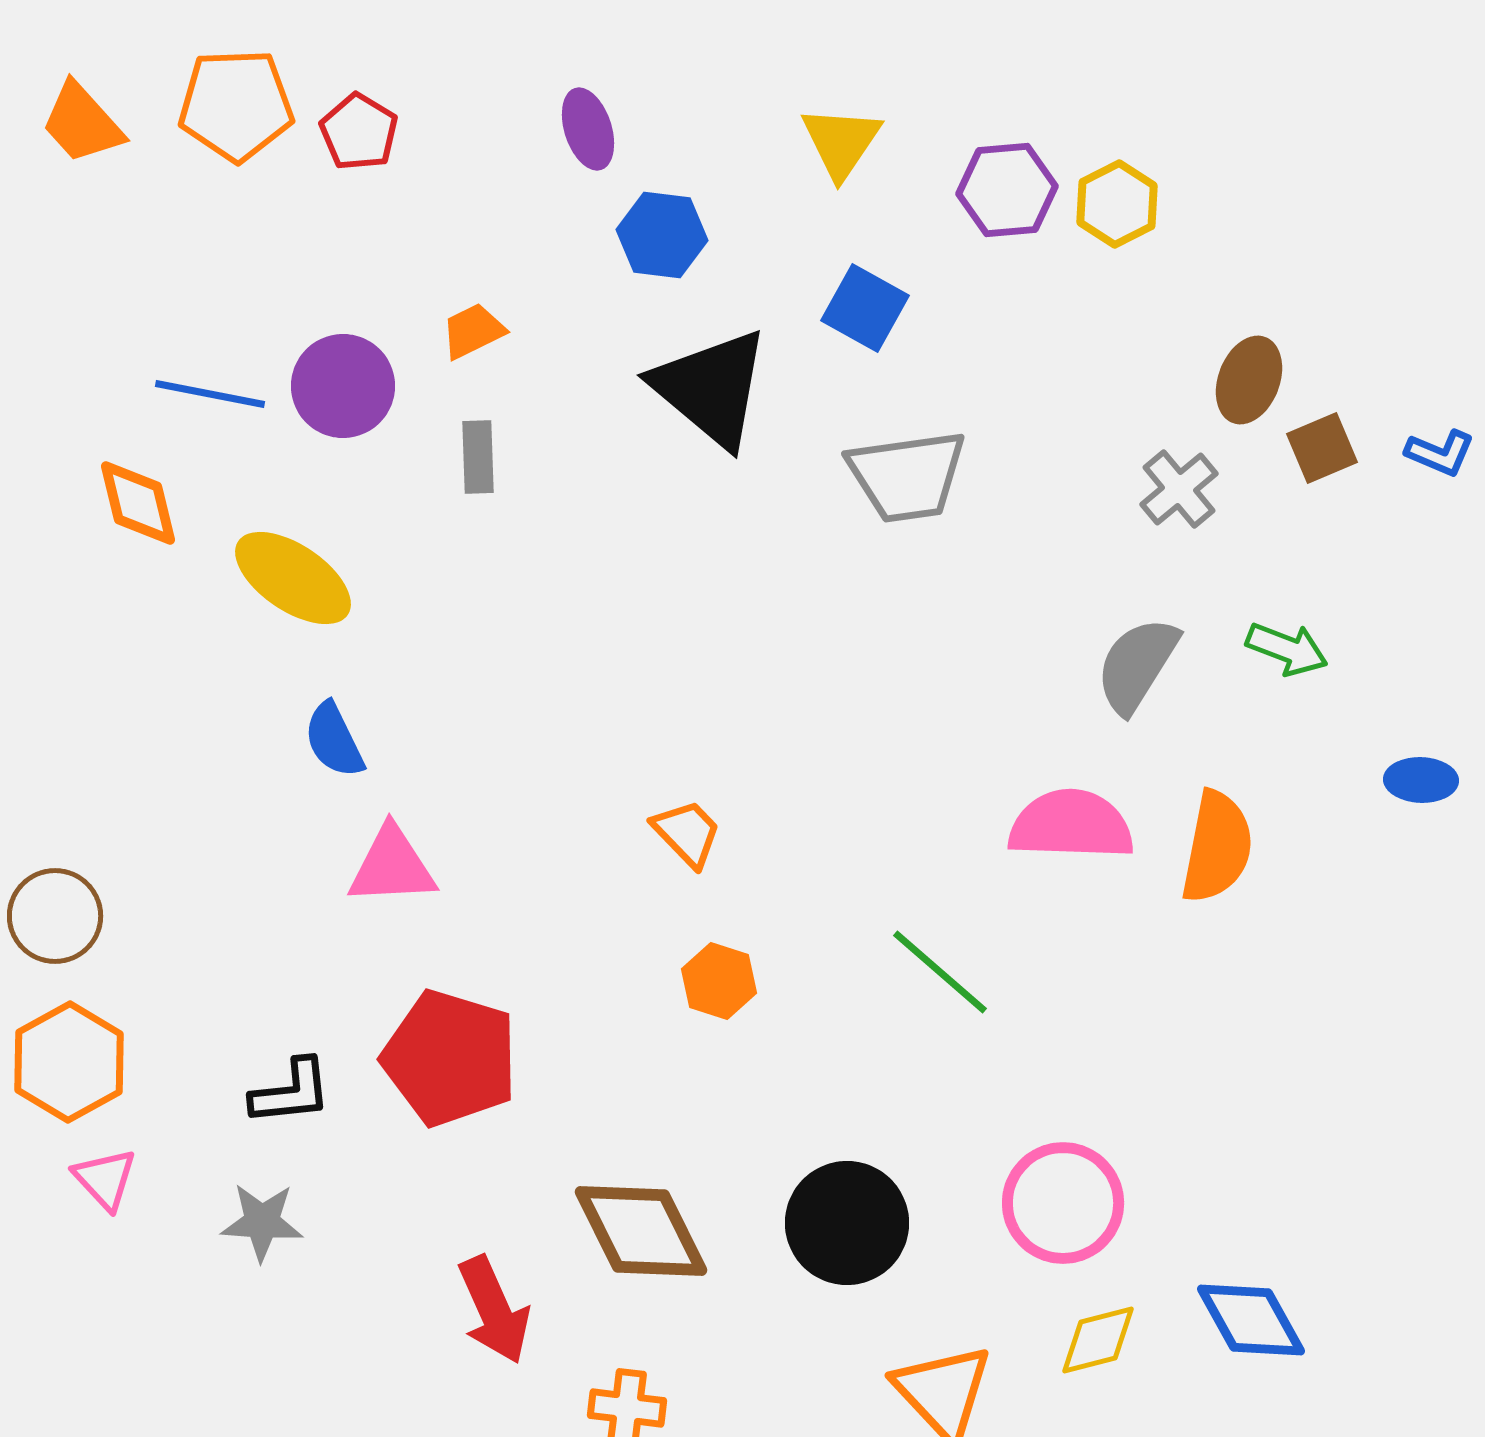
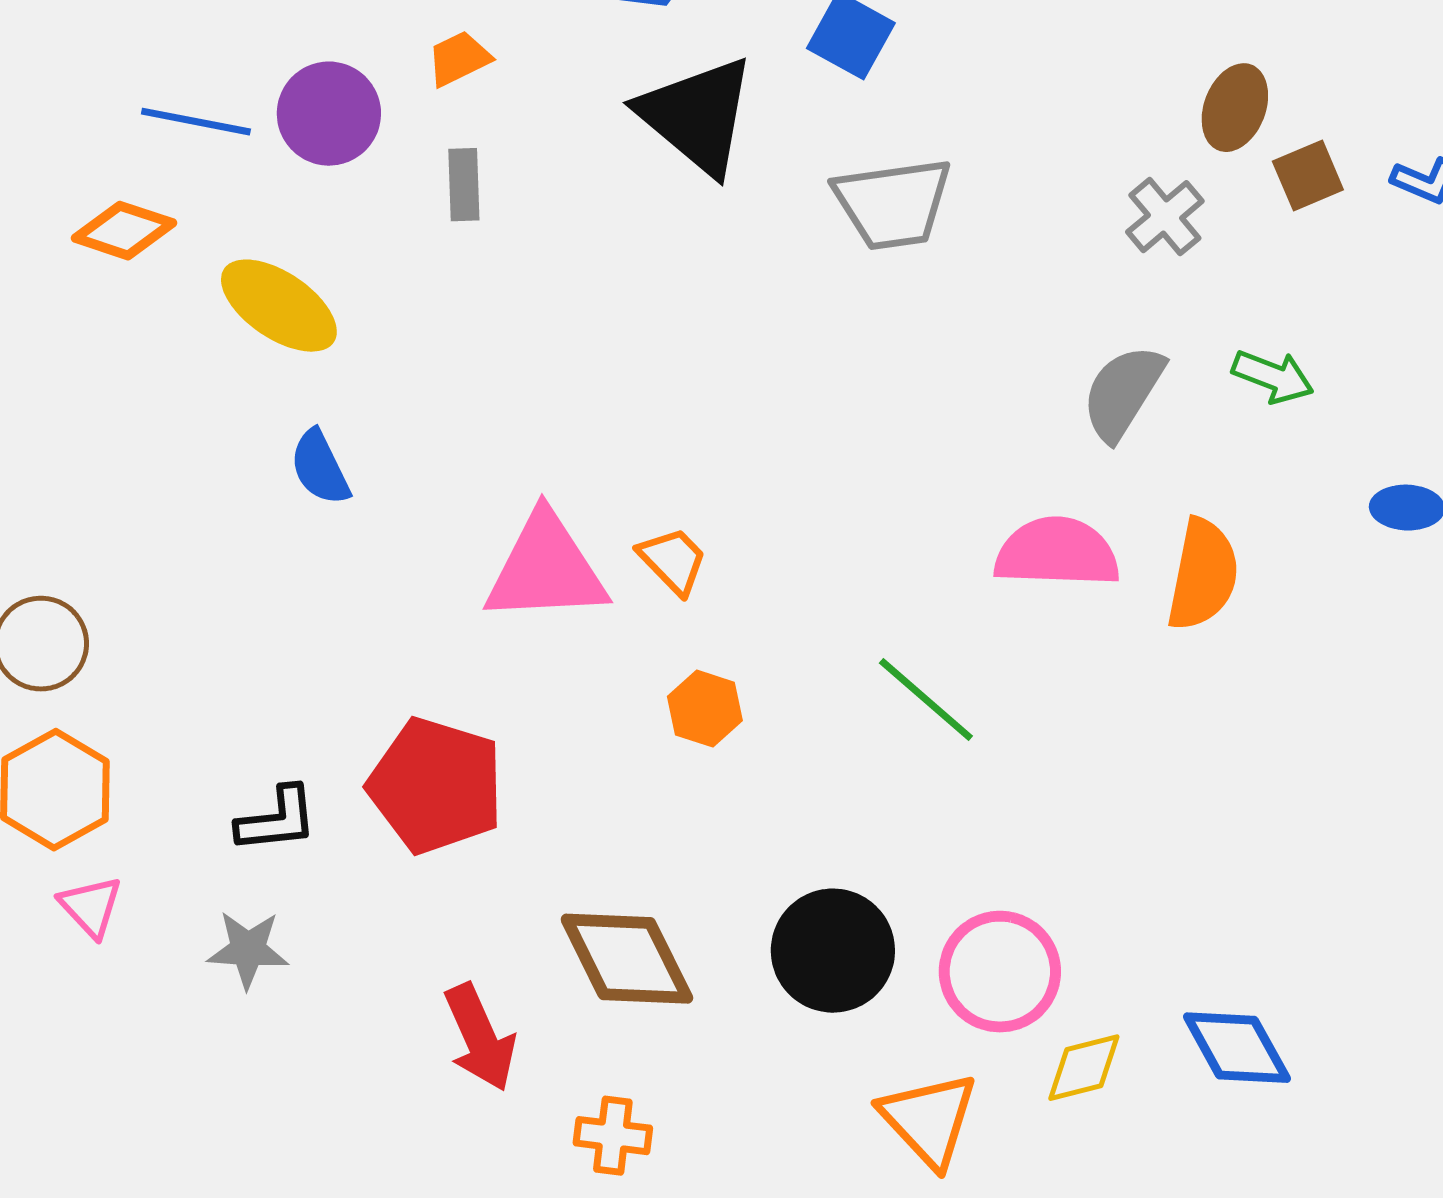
orange diamond: (138, 503) -> (124, 231), turned -58
pink triangle: (392, 866) -> (546, 569), moved, size x1.4
pink circle: (1063, 1203) -> (1000, 972), moved

